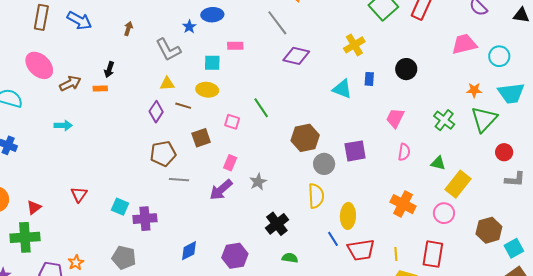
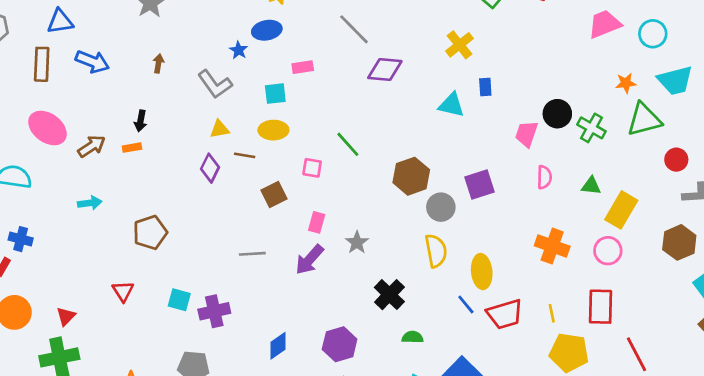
black circle: (406, 69) -> (557, 114), moved
green triangle: (484, 119) -> (644, 120), turned 40
brown pentagon: (163, 154) -> (150, 232), moved
brown hexagon: (489, 230) -> (679, 242), moved

